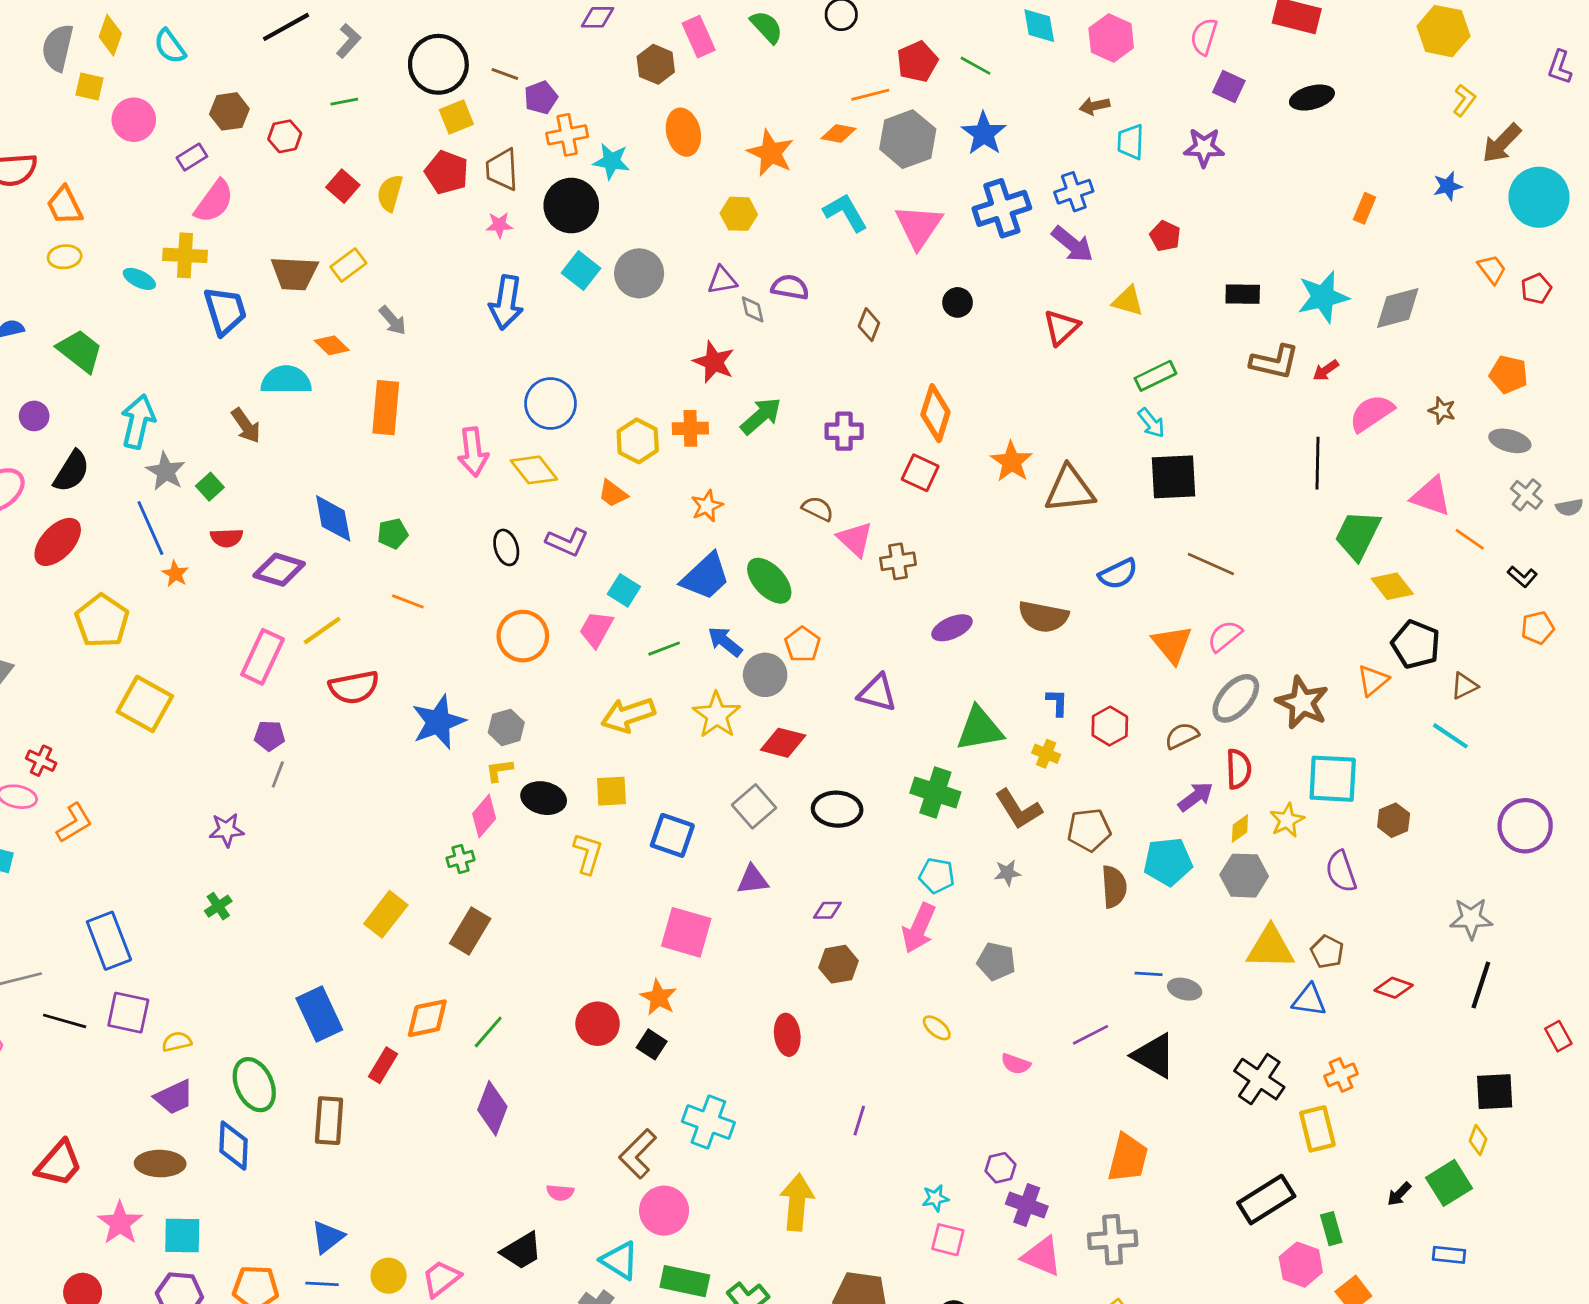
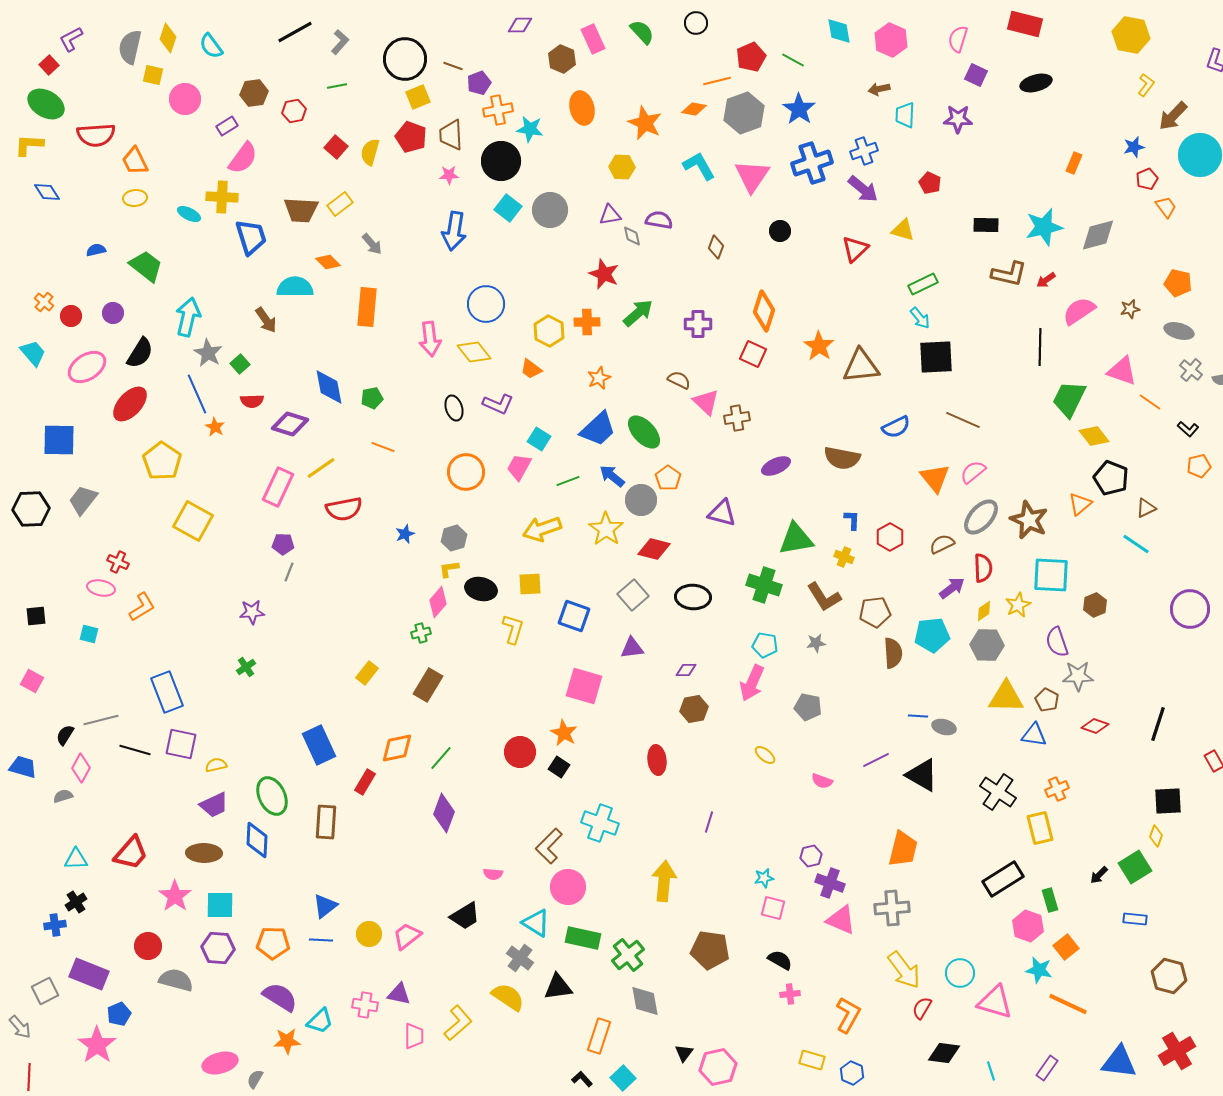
red pentagon: (1536, 289) -> (1147, 179), moved
brown star: (1442, 410) -> (1130, 309), turned -30
blue star: (438, 722) -> (405, 534), size x0.5
yellow rectangle: (386, 914) -> (367, 673), size x0.7
gray star: (1471, 918) -> (1078, 676), moved

